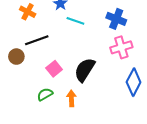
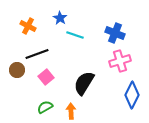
pink square: (54, 69) -> (46, 77), moved

